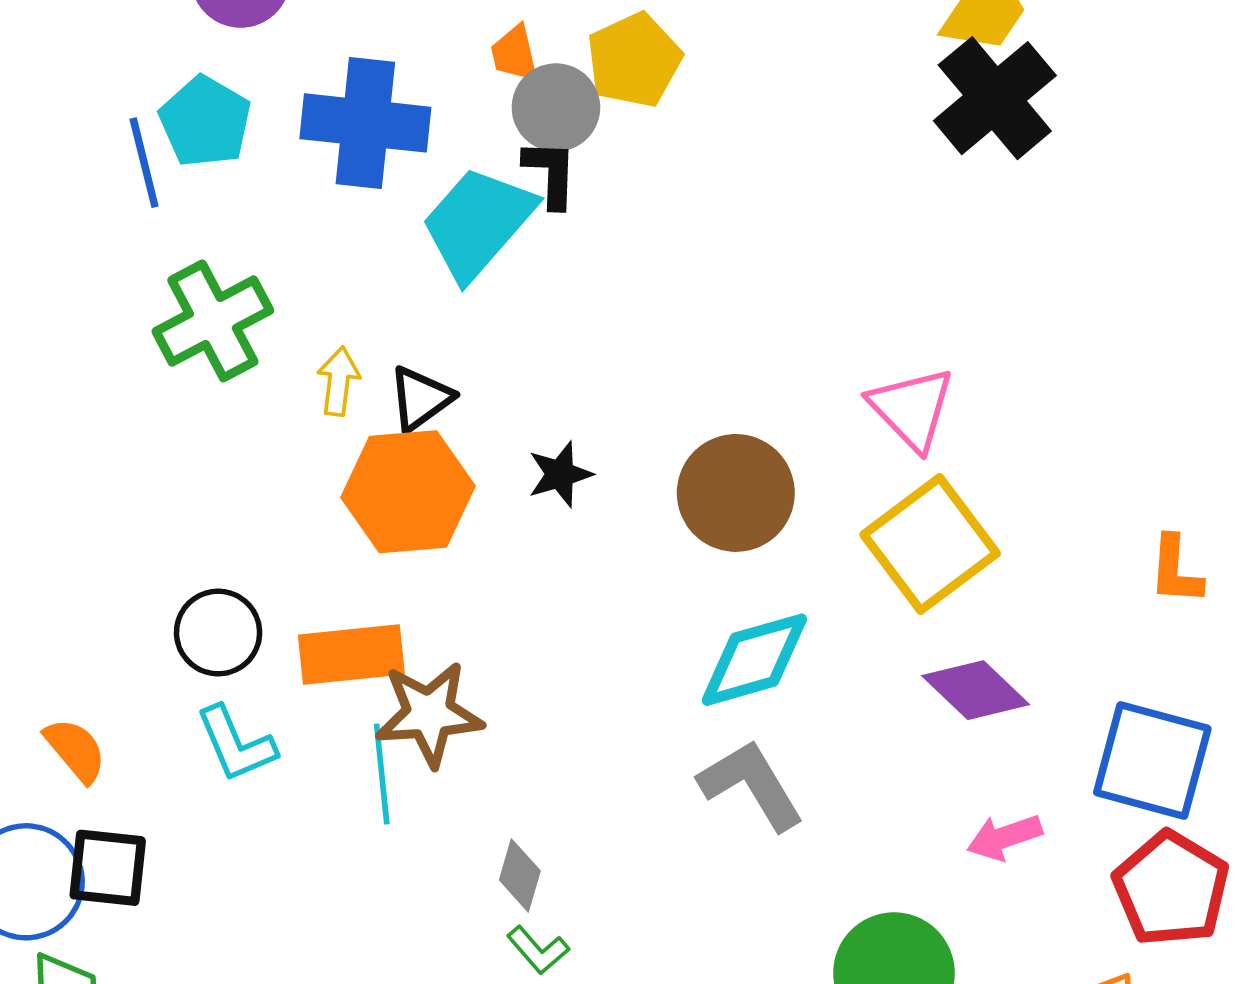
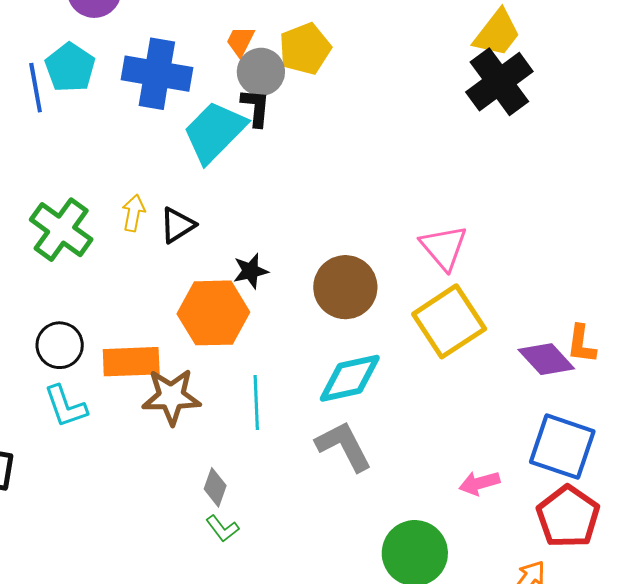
orange trapezoid: (515, 54) -> (240, 41), turned 36
green cross: (213, 321) -> (61, 230), moved, turned -30
orange hexagon: (408, 492) -> (213, 313), moved
purple diamond: (976, 690) -> (546, 359), moved
cyan line: (382, 774) -> (256, 403), moved

